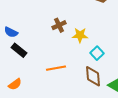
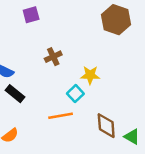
brown cross: (59, 25) -> (53, 57), moved
cyan square: (97, 53) -> (75, 94), moved

